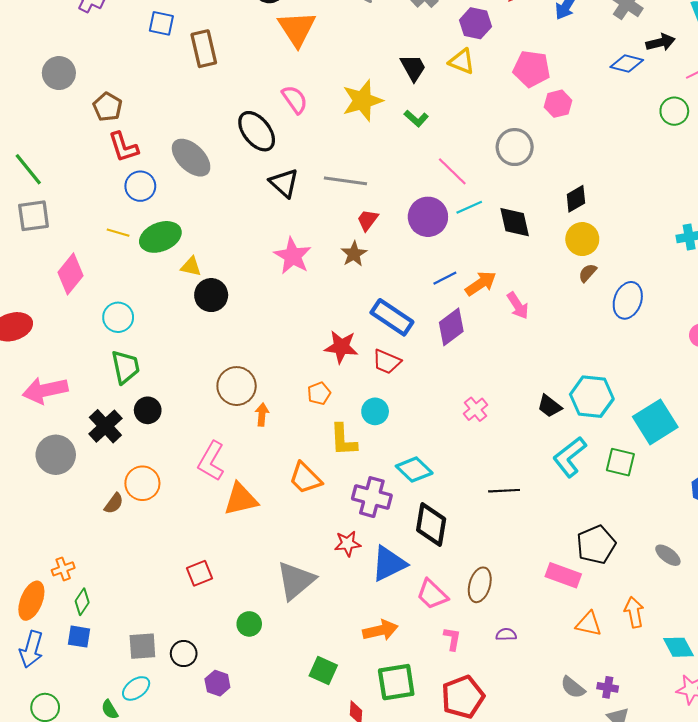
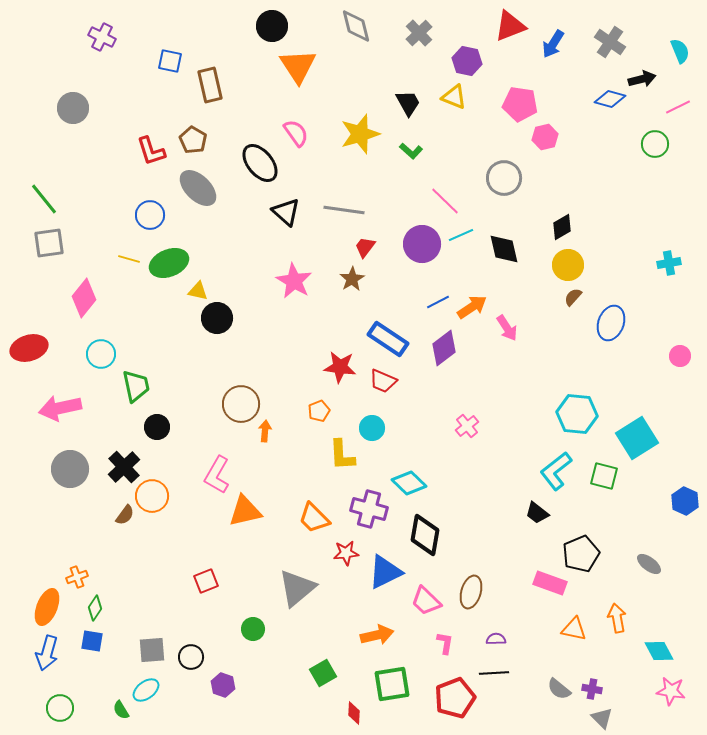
brown pentagon: (108, 107) -> (193, 140), moved
red L-shape: (123, 147) -> (151, 151), moved
cyan circle: (118, 317) -> (101, 354), moved
black trapezoid: (550, 406) -> (537, 513), moved
black cross: (105, 426) -> (124, 467), moved
orange trapezoid: (305, 478) -> (314, 518), moved
black line: (504, 491) -> (494, 673), moved
green square: (323, 670) -> (323, 673), turned 36

